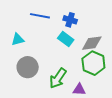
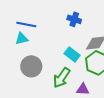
blue line: (40, 16) -> (26, 25), moved
cyan rectangle: (66, 39) -> (72, 54), moved

